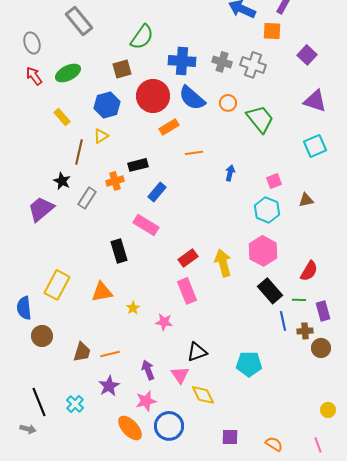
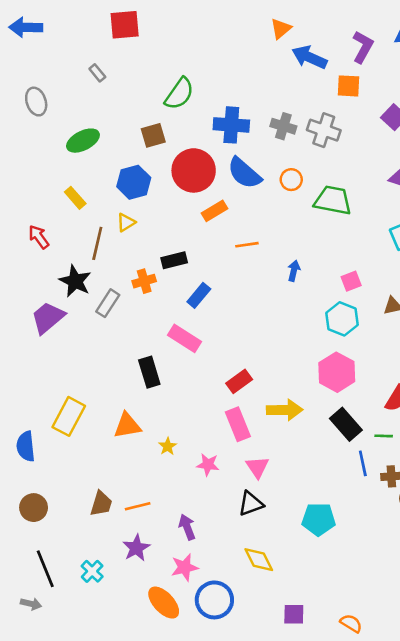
gray rectangle: (79, 21) -> (97, 73), size x0.5
red arrow: (34, 76) -> (39, 237), moved
green trapezoid: (260, 119) -> (333, 200), turned -40
black star: (62, 181) -> (75, 281), size x1.4
yellow arrow: (223, 263) -> (285, 410), moved, turned 104
brown circle: (42, 336) -> (34, 508), moved
pink triangle: (180, 375) -> (257, 467), moved

